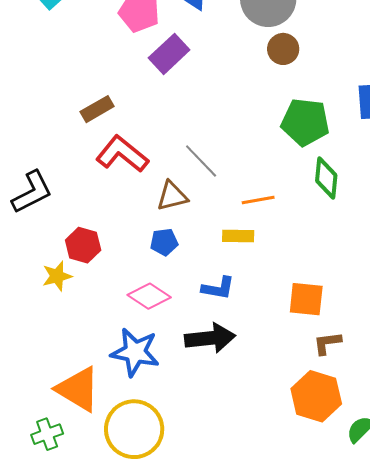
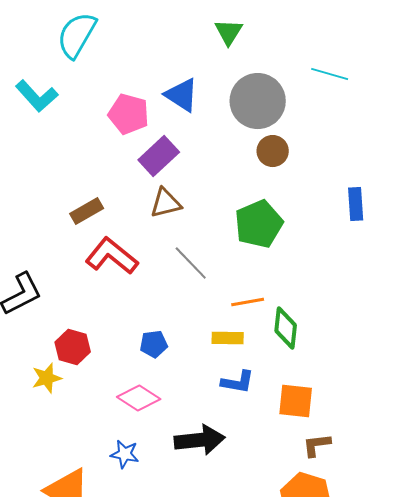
green pentagon: (305, 122) -> (259, 224), moved, turned -30
green diamond: (326, 178) -> (286, 328), moved
brown triangle: (172, 196) -> (166, 203), moved
blue L-shape: (218, 288) -> (238, 382), moved
blue star: (135, 352) -> (125, 454), size x0.6

